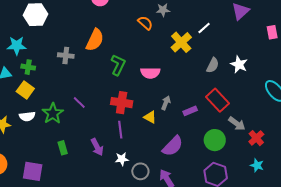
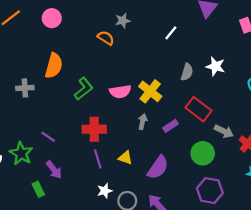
yellow cross: (181, 42) -> (150, 91), moved
green L-shape: (118, 65) -> (84, 89), turned 35
yellow triangle: (150, 117) -> (125, 158), moved
purple arrow: (97, 147) -> (54, 170), moved

